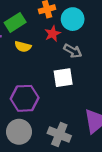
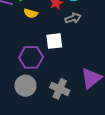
gray arrow: (73, 51) -> (73, 18), turned -49
white square: (63, 78) -> (54, 41), moved

